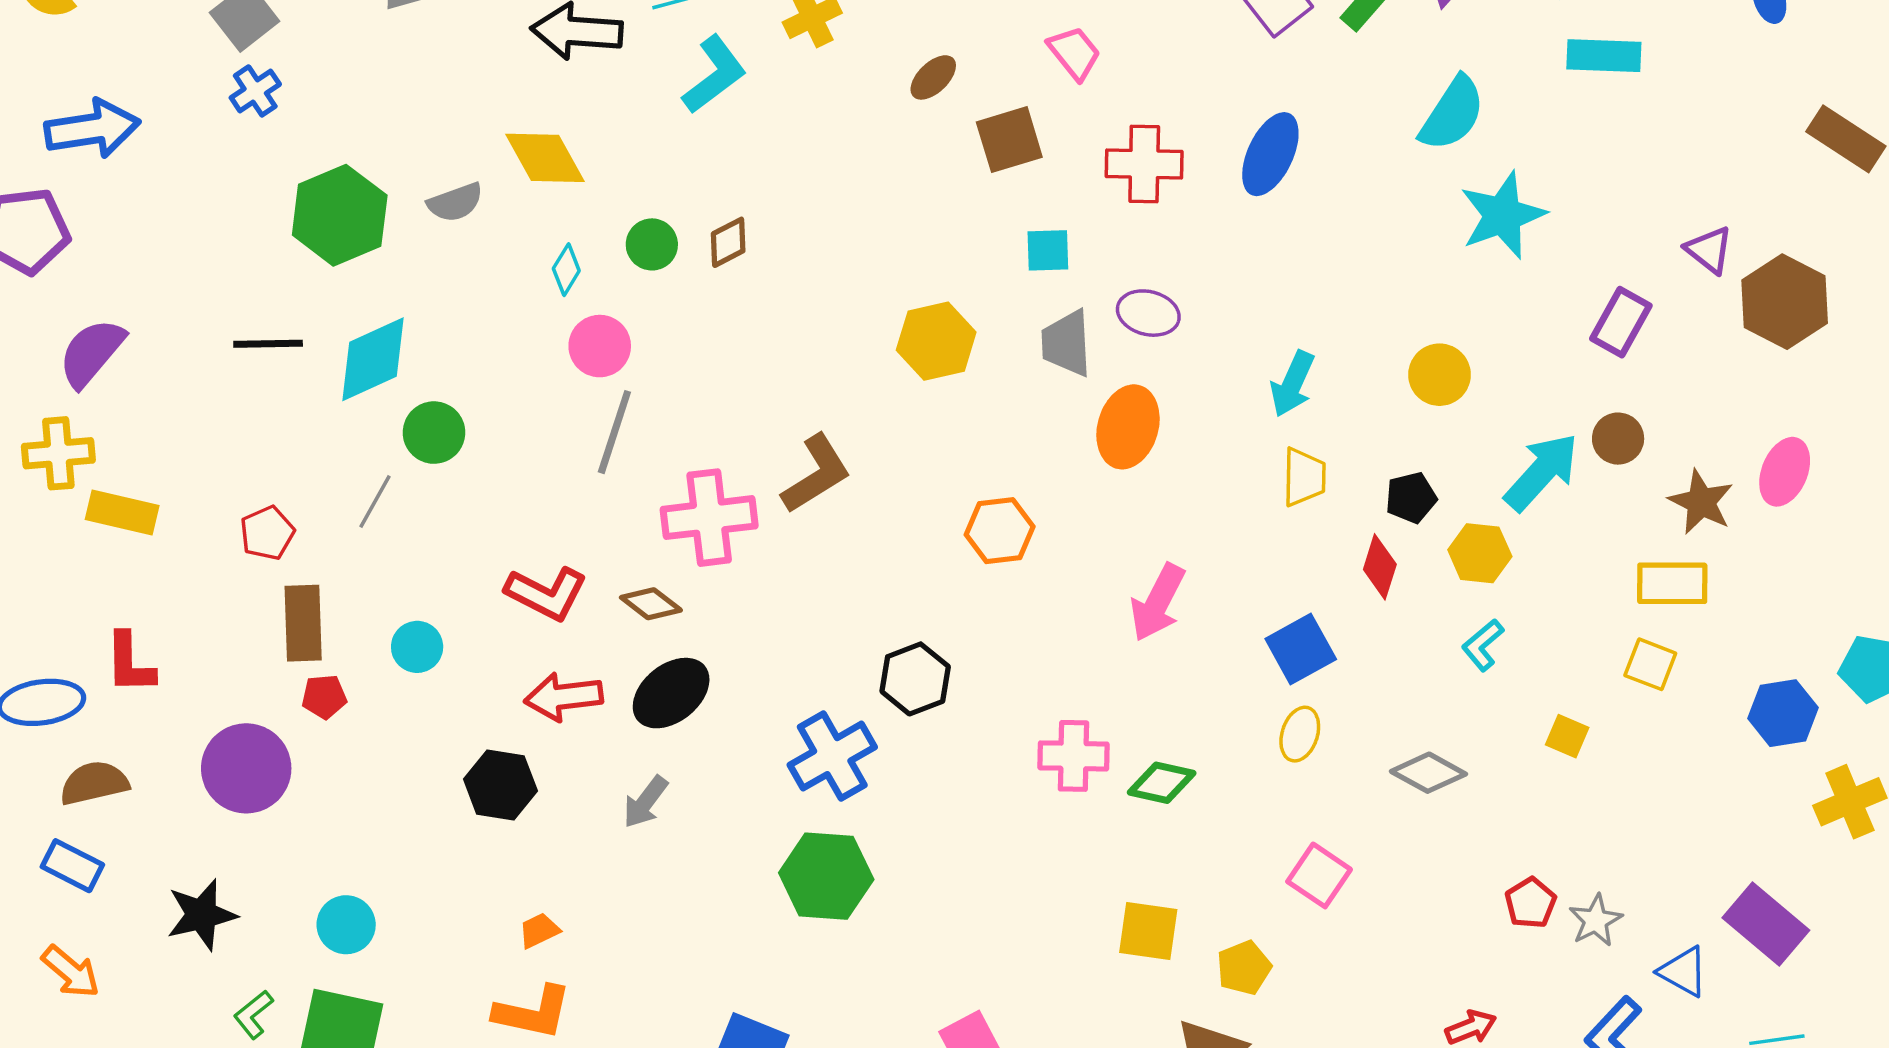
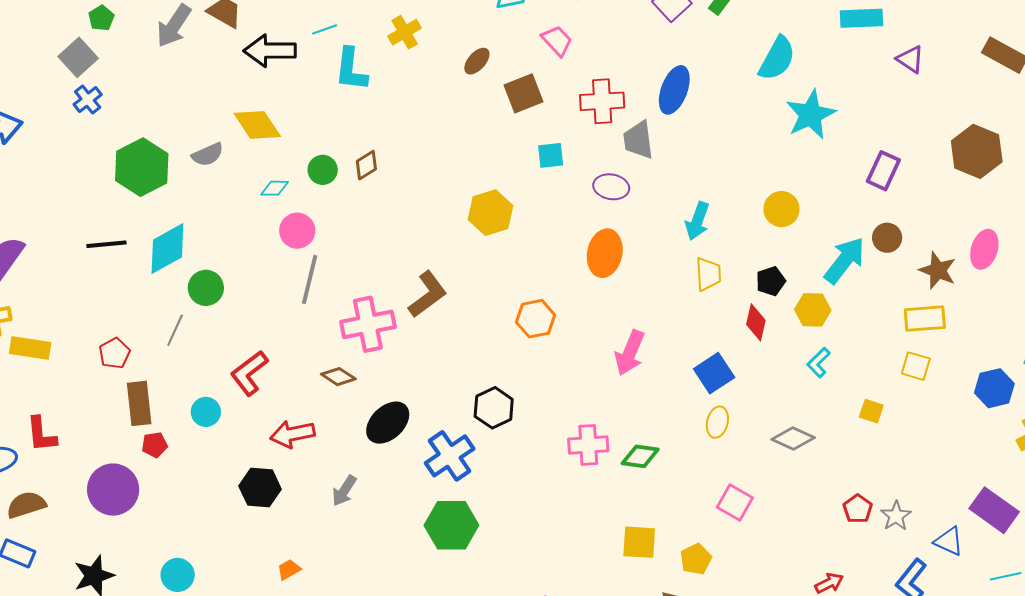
cyan L-shape: (714, 75) -> (351, 69), turned 138
purple triangle: (1709, 250) -> (910, 59), moved
cyan diamond: (566, 270) -> (275, 188), turned 64
gray trapezoid: (1066, 343) -> (638, 140), moved
red L-shape: (546, 593) -> (249, 373), moved, turned 120
black ellipse: (671, 693) -> (388, 423), moved

